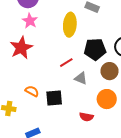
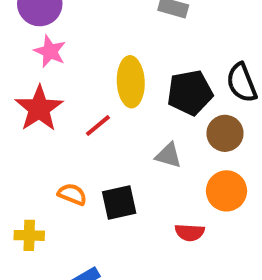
yellow ellipse: (70, 25) -> (131, 82), moved
red line: (66, 63) -> (98, 125), moved

